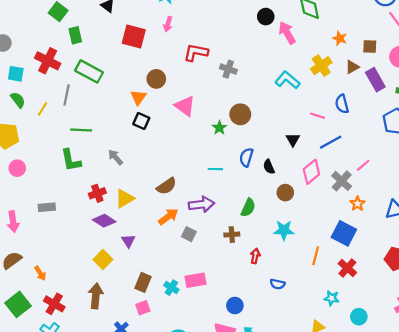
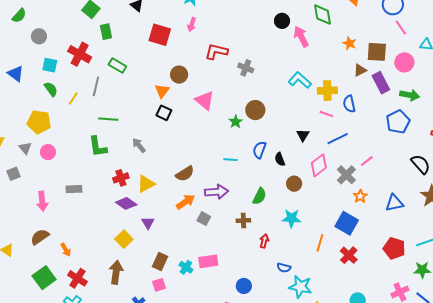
brown square: (370, 46) -> (377, 52), size x1.5
yellow cross: (321, 66) -> (327, 91), moved, turned 30
green rectangle: (89, 71) -> (117, 65), size x0.7
cyan star: (332, 298) -> (300, 287), moved, size x1.6

